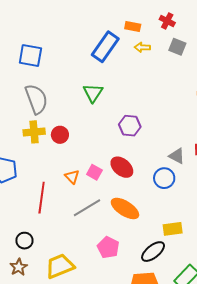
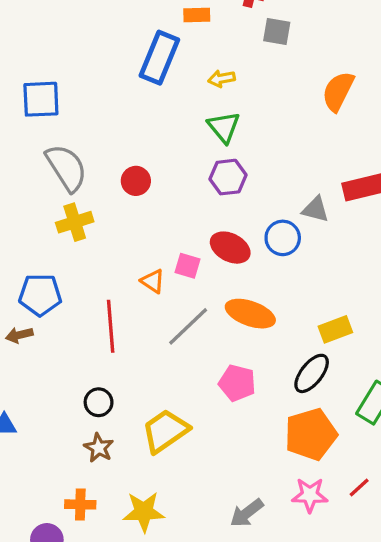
yellow arrow: (142, 47) -> (222, 79), moved
green triangle: (93, 93) -> (224, 127), moved
red circle: (60, 135) -> (136, 181), moved
blue circle: (164, 178) -> (283, 238), moved

